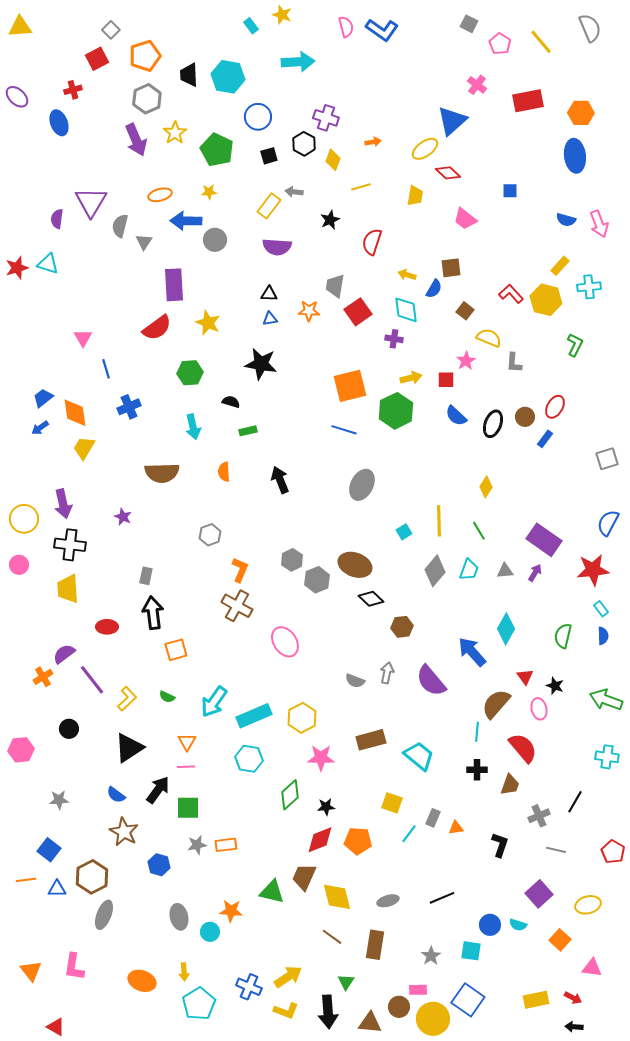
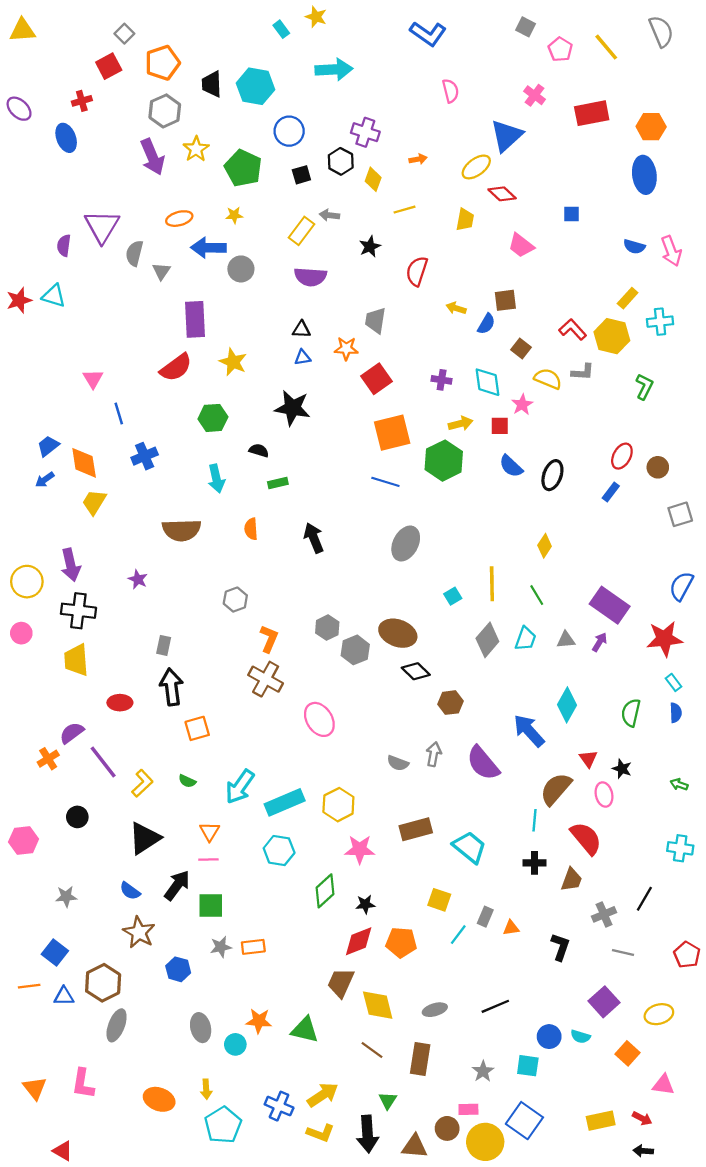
pink semicircle: (346, 27) -> (450, 91), moved
cyan diamond: (406, 310) -> (487, 382), moved
red square: (358, 312) -> (377, 379), moved
gray L-shape: (514, 363) -> (583, 372), moved, turned -90
brown circle: (525, 417) -> (658, 467), moved
green arrow: (606, 700) -> (679, 784), size x0.5
green triangle: (272, 892) -> (305, 1030), moved

